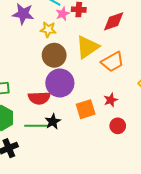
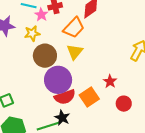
yellow triangle: (87, 47) -> (75, 52), moved, size x0.7
orange trapezoid: (113, 62) -> (74, 28), moved
red semicircle: (39, 98) -> (65, 97), moved

